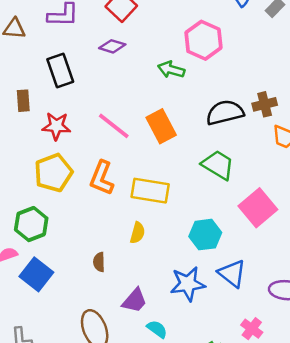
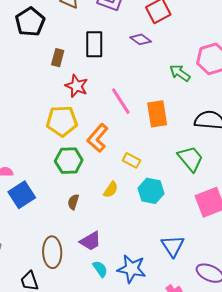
yellow rectangle: (150, 191) -> (132, 160), size x0.6
green hexagon: (31, 224) -> (69, 161), moved
cyan hexagon: (205, 235) -> (151, 191), moved
blue star: (188, 284) -> (132, 269), moved

